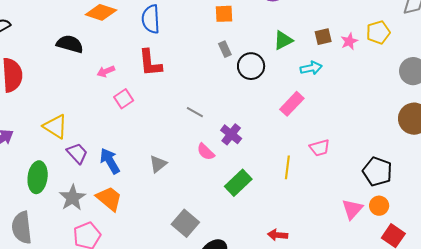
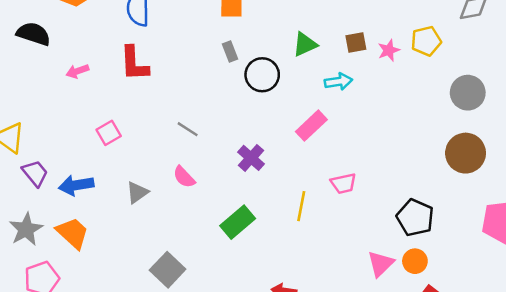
pink square: (124, 99) -> (109, 133), moved
purple cross: (231, 134) -> (251, 158), moved
pink semicircle: (206, 152) -> (184, 177), moved
blue arrow: (110, 161) -> (76, 185), turned -72

